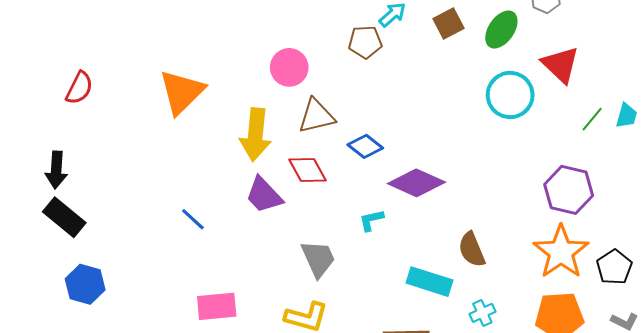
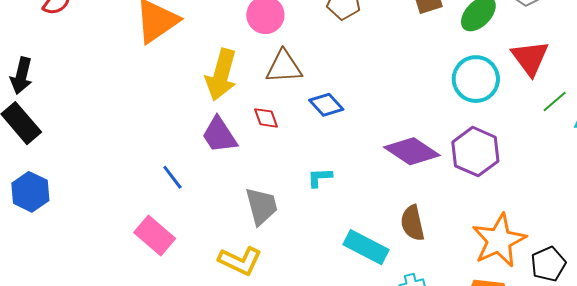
green line: (592, 119) -> (555, 101), moved
red diamond: (307, 170) -> (266, 118), size x0.7
purple diamond: (416, 183) -> (412, 151), moved
purple hexagon: (569, 190) -> (475, 152), moved
blue line: (193, 219) -> (172, 177), moved
pink rectangle: (217, 306) -> (155, 235), turned 36

